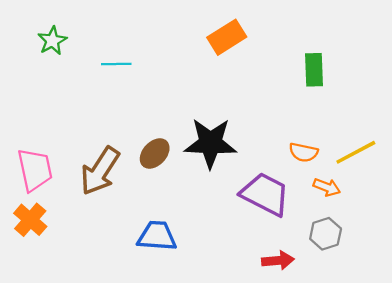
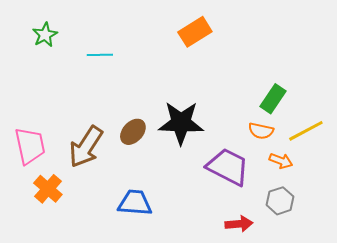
green rectangle: (314, 70) -> (273, 99), moved, turned 36
orange cross: (30, 220) -> (48, 189), moved

